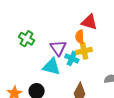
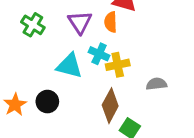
purple triangle: (58, 48) -> (80, 22), moved
yellow cross: (84, 51) -> (118, 65), moved

